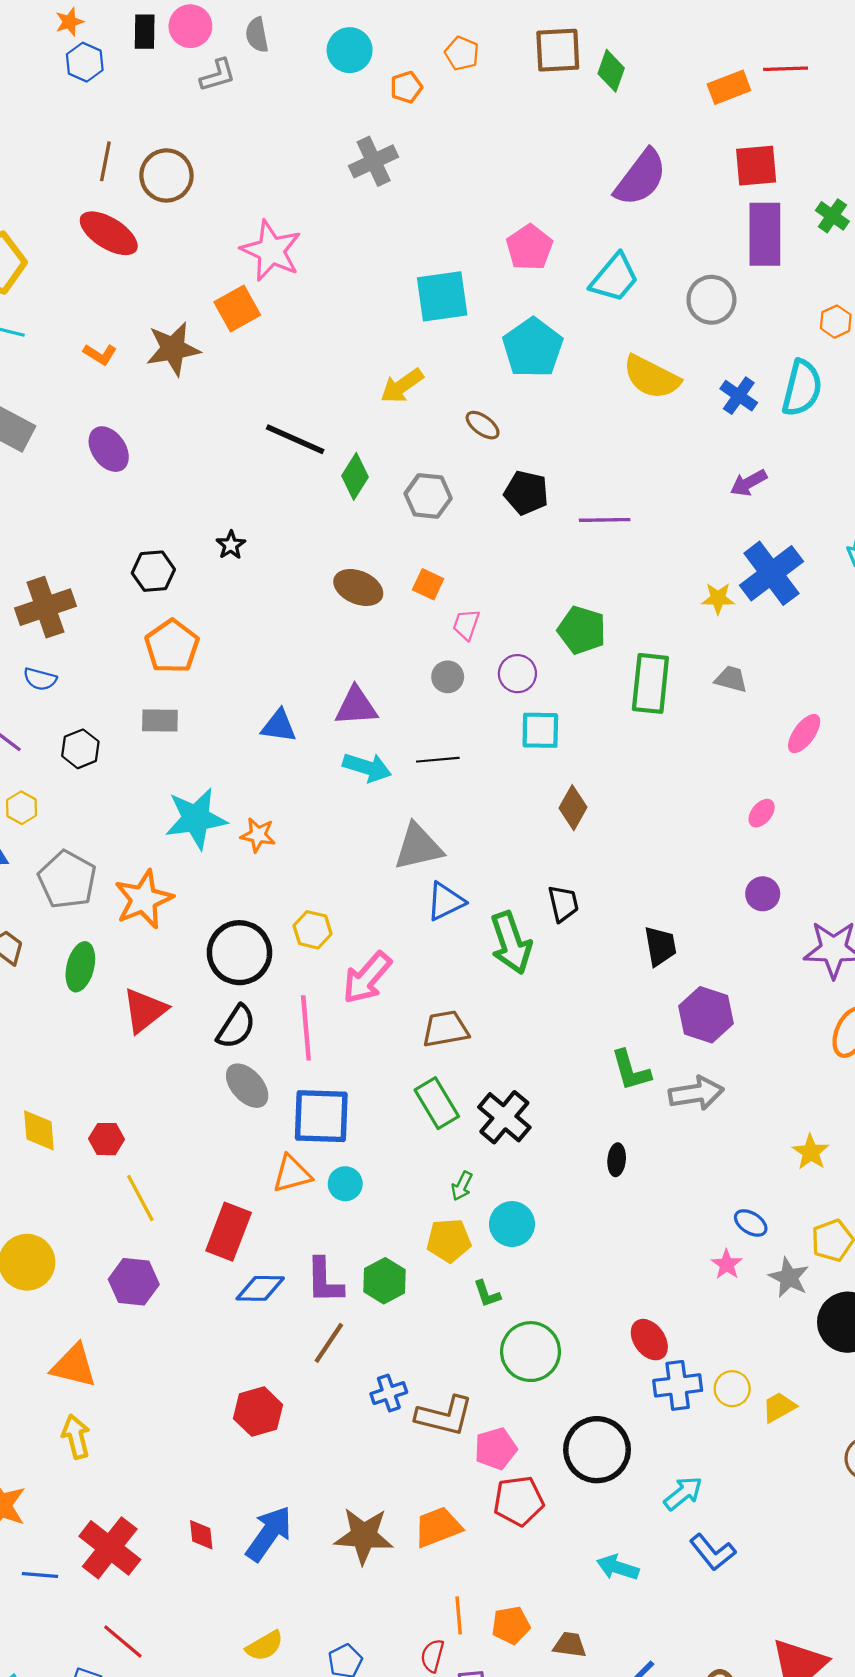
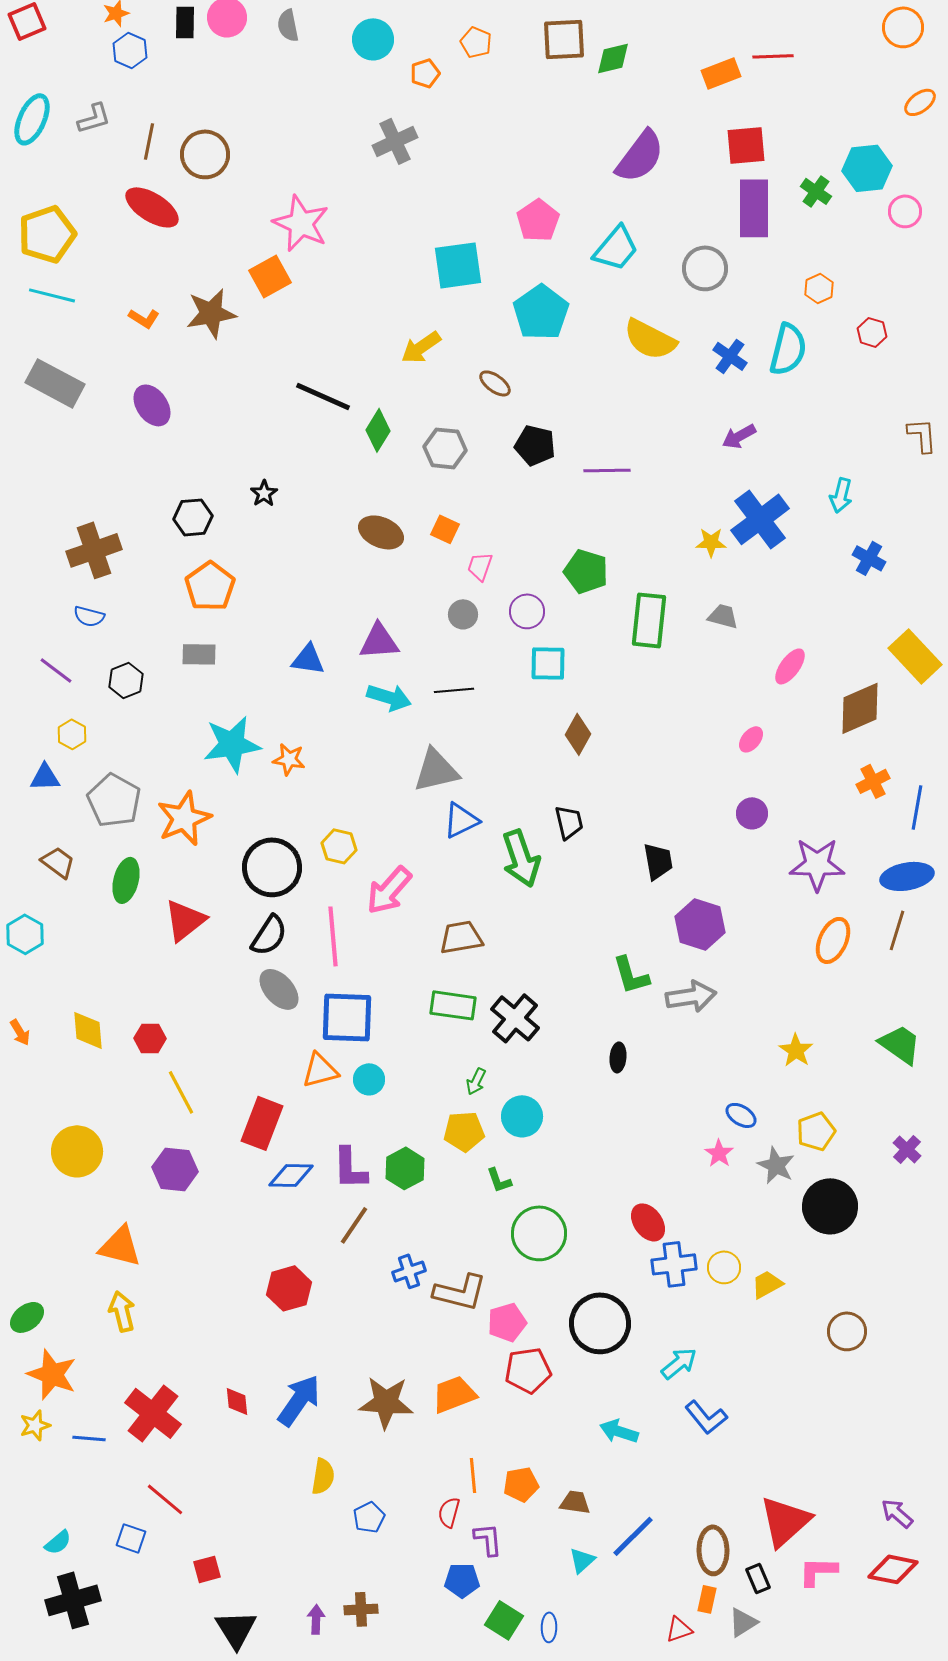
green diamond: (611, 71) -> (613, 58), turned 57
gray L-shape: (218, 75) -> (94, 118), moved
green rectangle: (437, 1103) -> (453, 1005), turned -51
yellow semicircle: (265, 1646) -> (323, 1476), moved, turned -51

